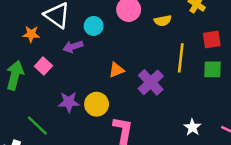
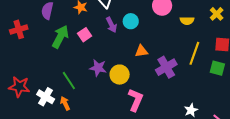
cyan circle: (94, 26) -> (131, 21), moved
purple arrow: (73, 47) -> (111, 25), turned -112

